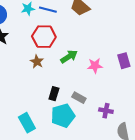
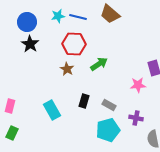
pink star: (95, 66) -> (138, 85), moved
cyan pentagon: (63, 116) -> (108, 130), moved
cyan rectangle: (27, 123) -> (52, 110), moved

